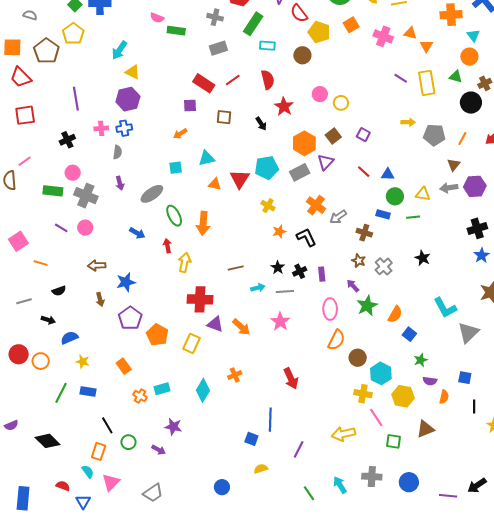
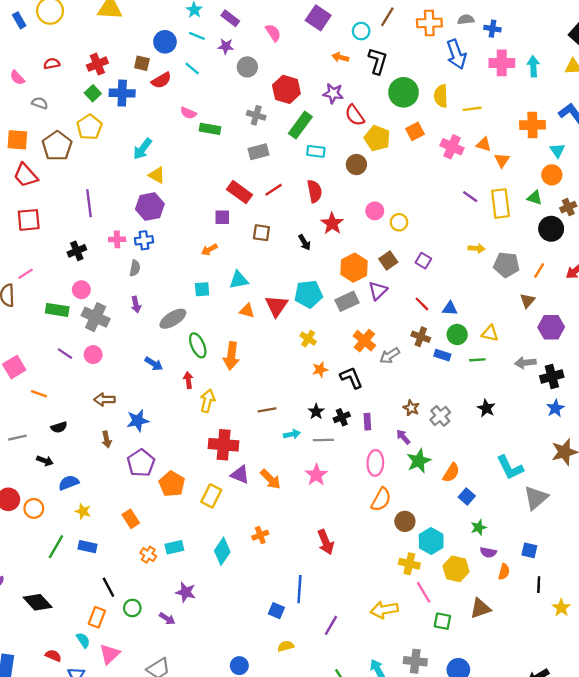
gray arrow: (449, 188) -> (525, 363), moved
brown cross: (364, 233) -> (421, 337), moved

